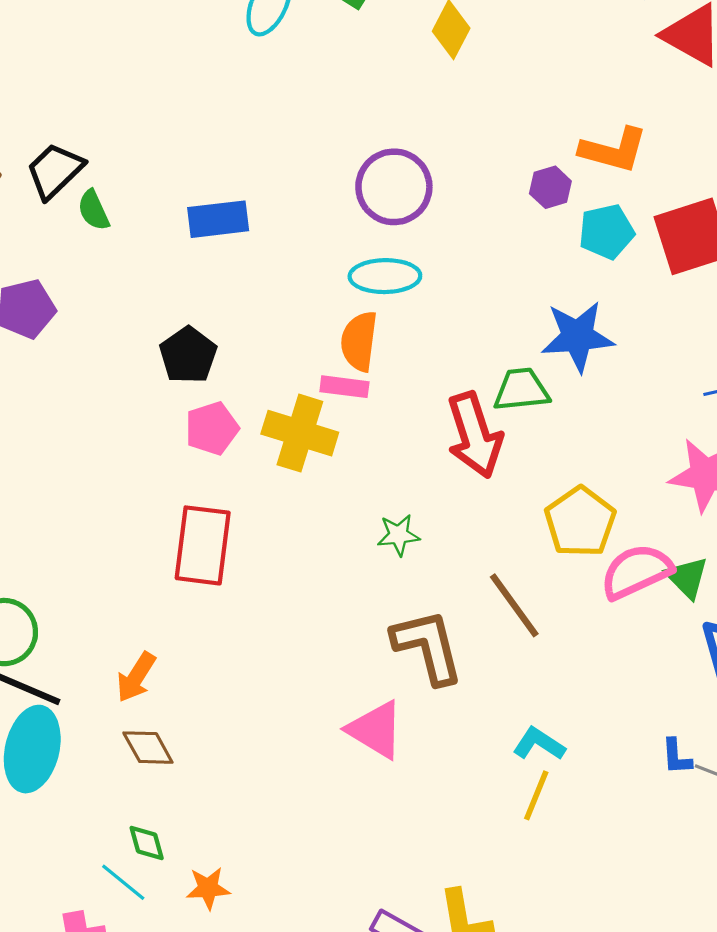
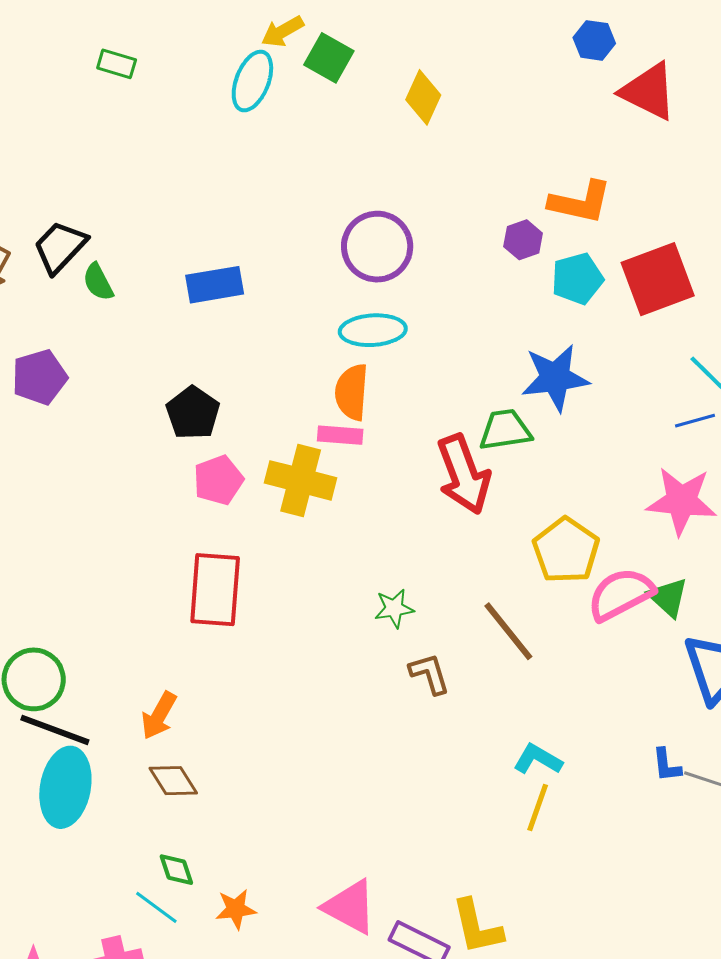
green star: (398, 535) -> (394, 608), moved
brown L-shape: (428, 647) -> (430, 674), size x0.6
pink triangle: (376, 730) -> (350, 907), moved

